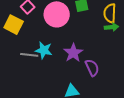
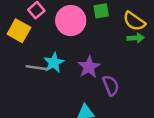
yellow semicircle: (110, 13) -> (134, 21), turned -60
cyan star: (44, 50) -> (54, 63), turned 30

